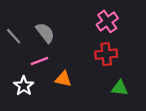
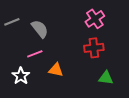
gray line: (14, 36) -> (12, 22), moved, turned -70

